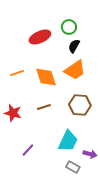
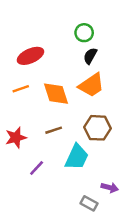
red ellipse: (40, 37) -> (30, 56), moved
red star: (13, 113) -> (16, 138), turned -30
cyan trapezoid: (68, 141) -> (77, 157), moved
purple line: (28, 150) -> (37, 168), moved

